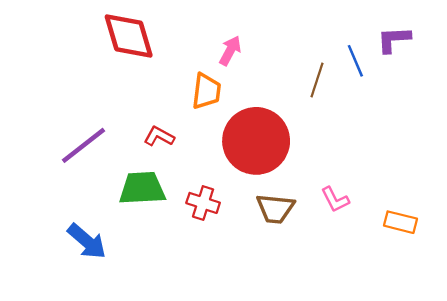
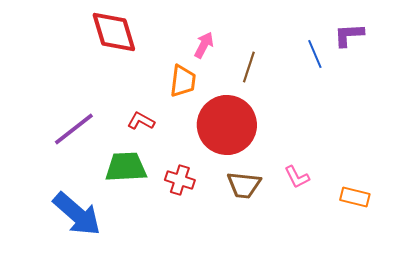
brown line: (317, 80) -> (249, 67), moved
blue arrow: (87, 241) -> (77, 214), size x1.4

